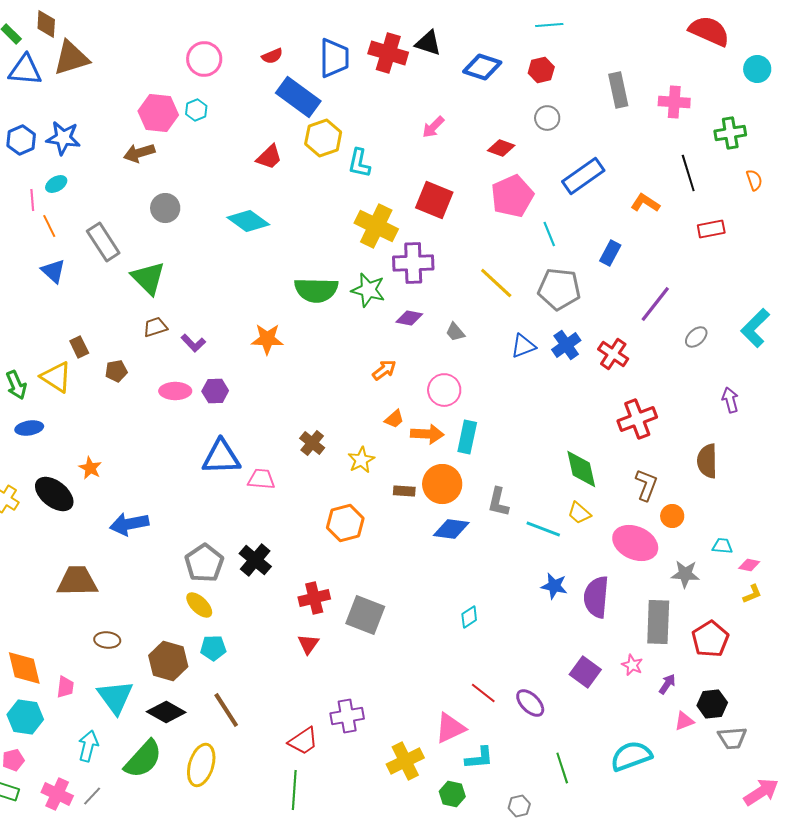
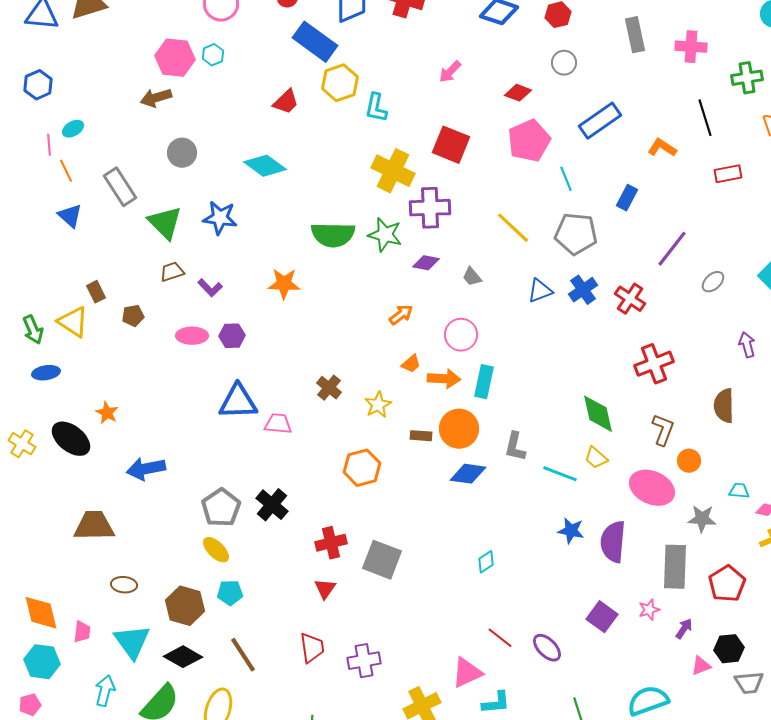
blue star: (63, 138) -> (220, 218), moved
pink star: (632, 665) -> (649, 610), turned 30
red trapezoid: (303, 741) -> (312, 648), moved, turned -64

